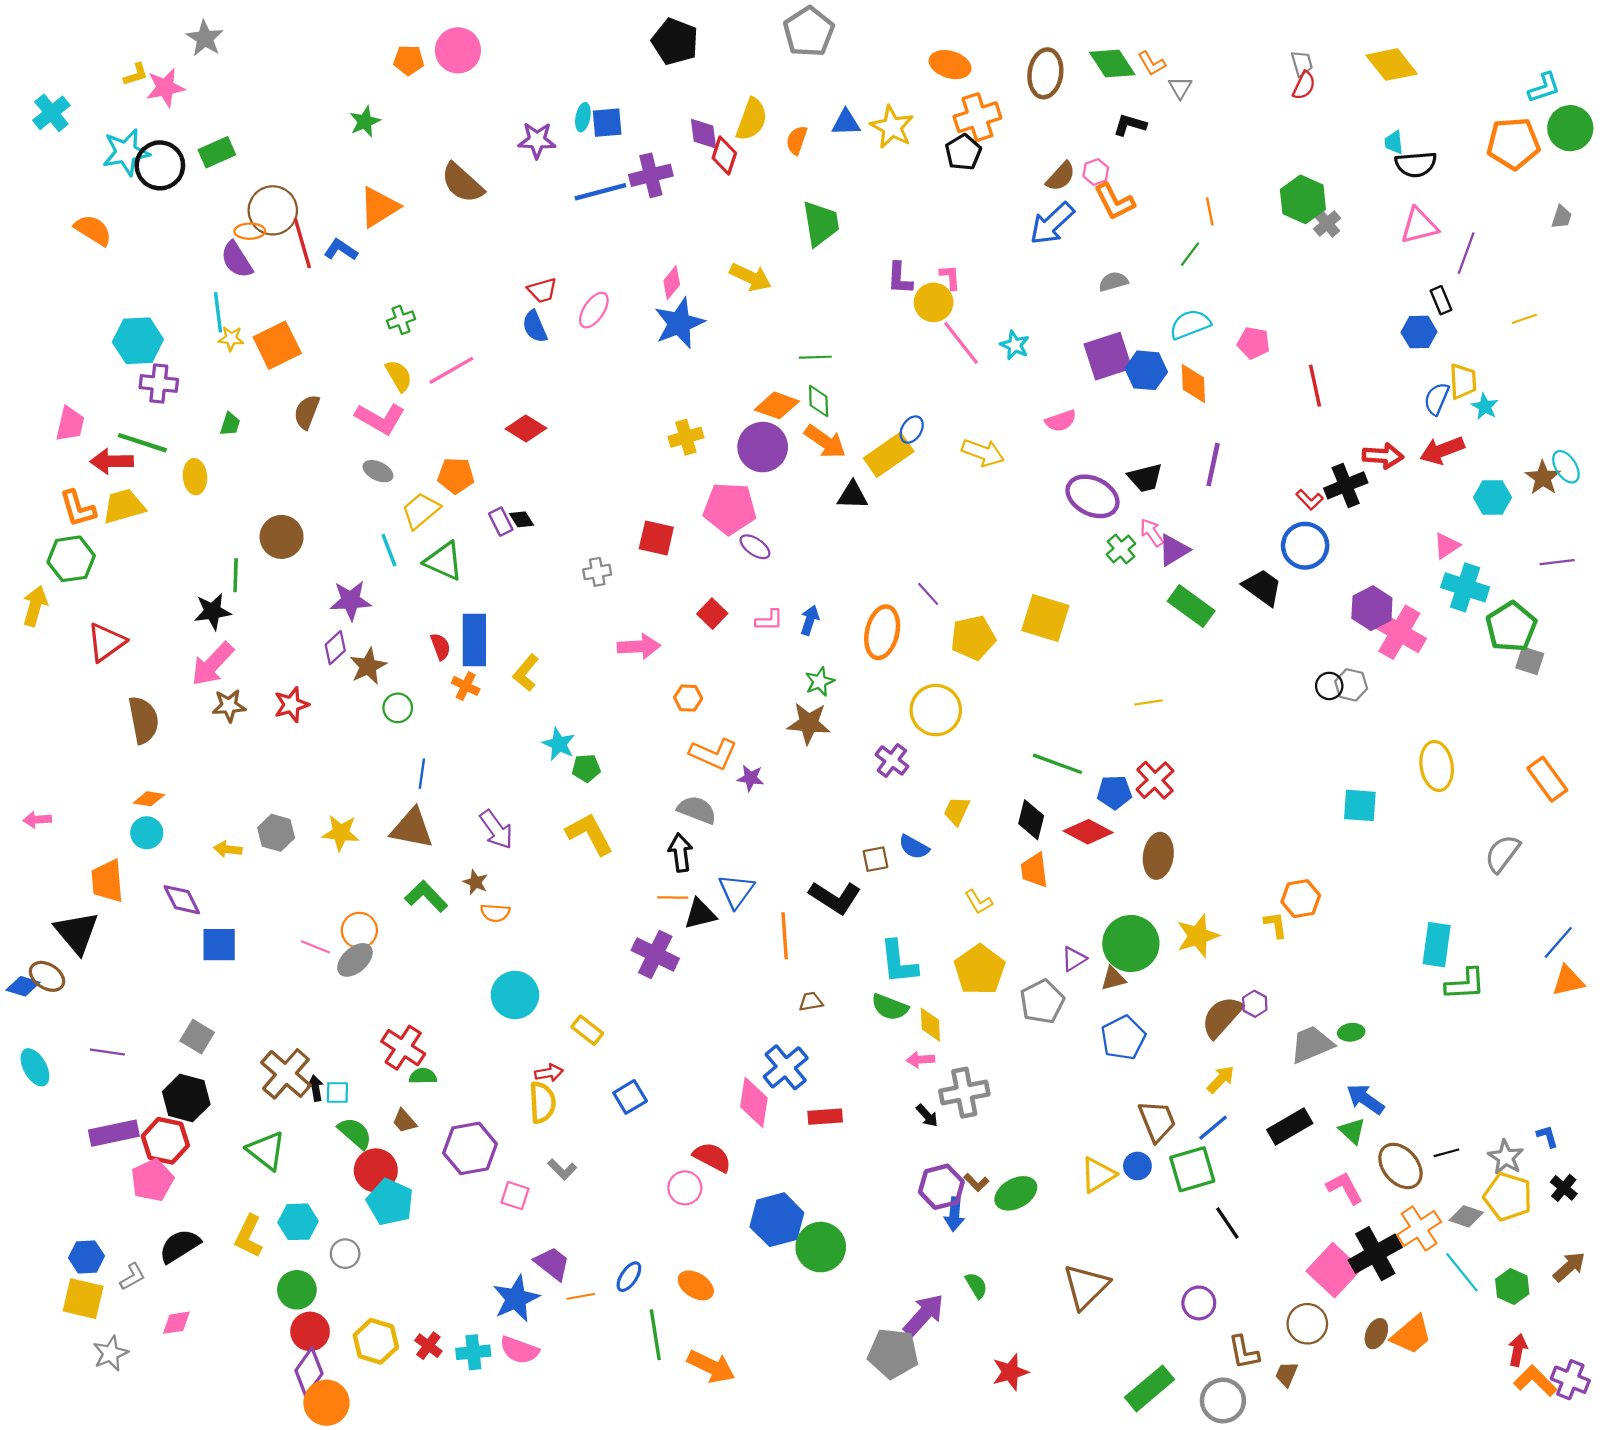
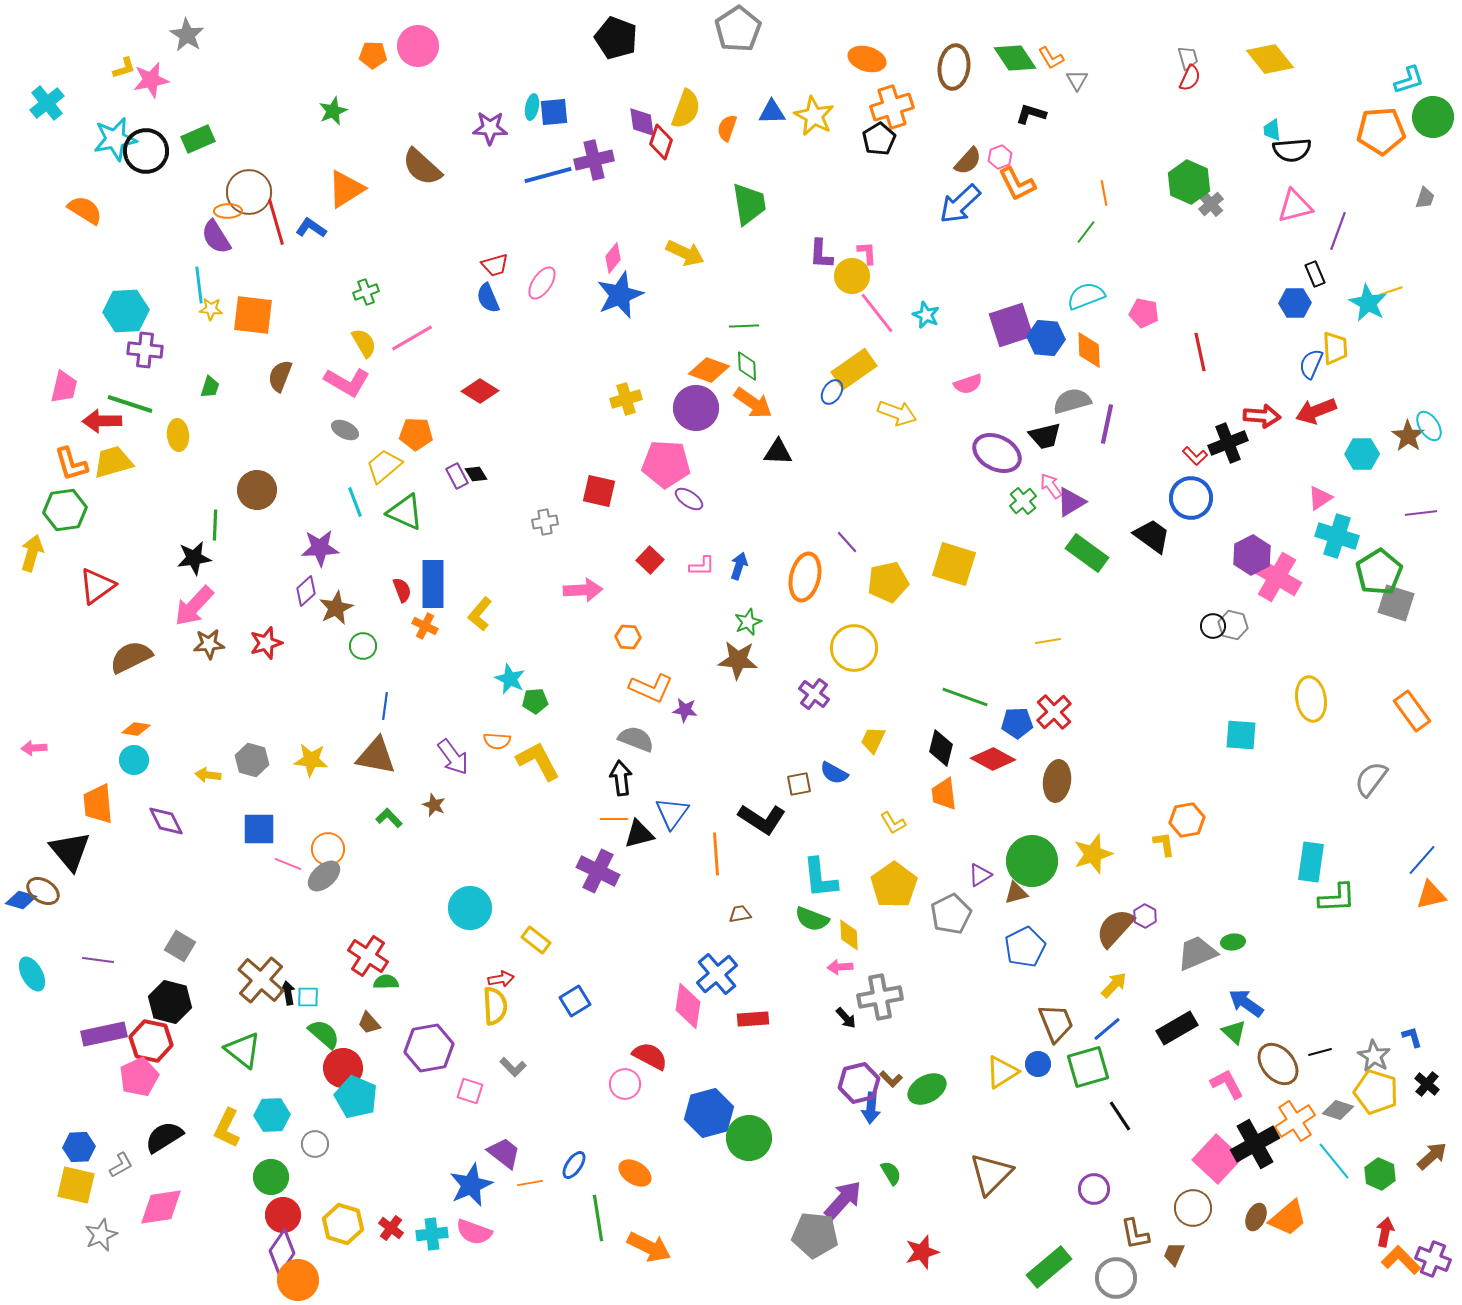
gray semicircle: (1113, 282) -> (1072, 401), moved, size x1.4
orange square: (277, 345) -> (253, 315), turned 33
cyan star: (1485, 407) -> (1368, 303), moved, size x1.5
yellow rectangle: (889, 455) -> (854, 369), moved
gray square: (1530, 661) -> (1396, 603), size x1.4
brown semicircle: (143, 720) -> (131, 657), turned -105
green L-shape: (426, 896) -> (389, 818), size x0.7
orange semicircle: (495, 913) -> (497, 741), moved
blue square: (219, 945) -> (259, 829), moved
pink diamond: (176, 1323) -> (161, 1207), size x1.6

